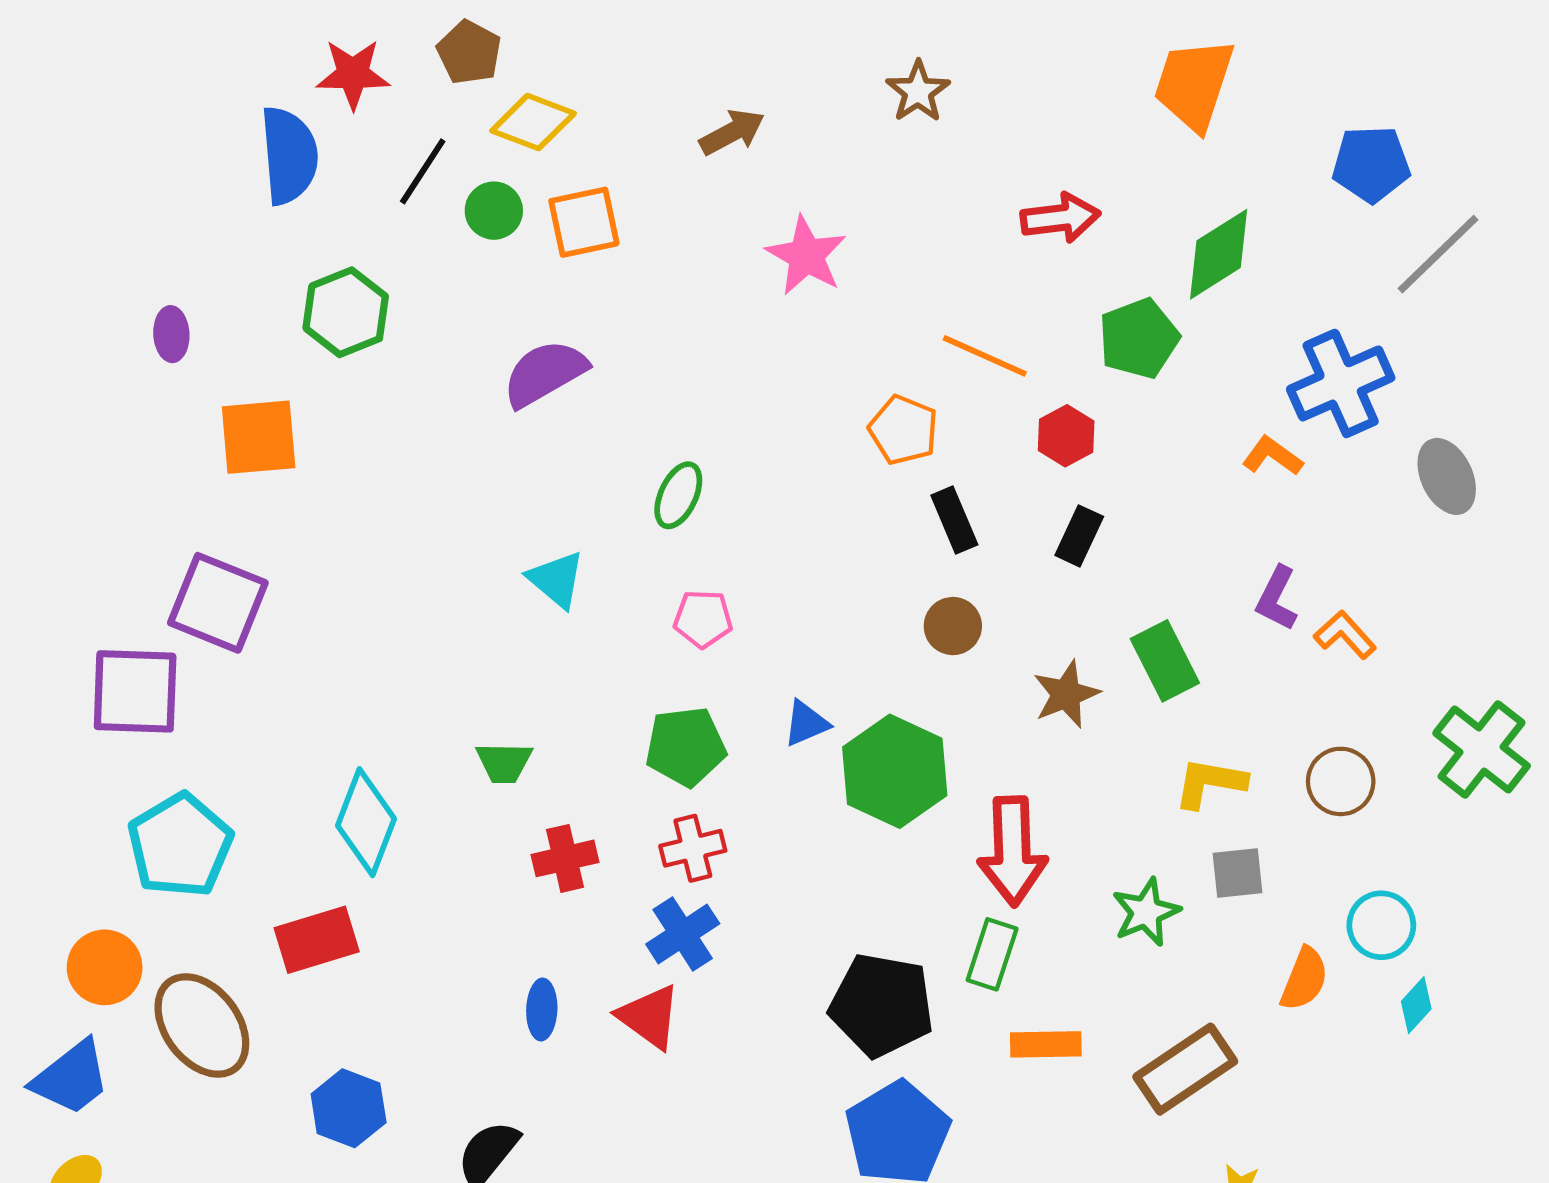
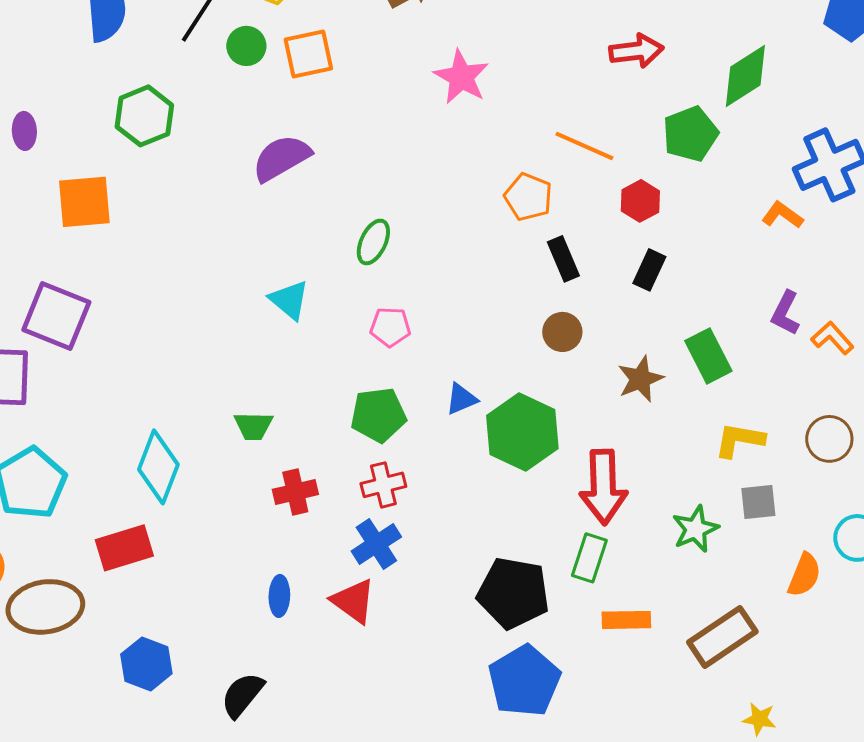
brown ellipse: (202, 1025) -> (45, 607), turned -62

